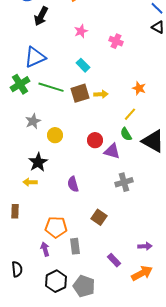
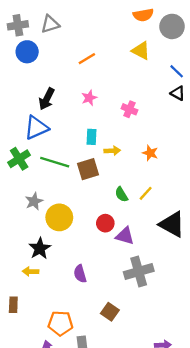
black arrow: (41, 16) -> (47, 99), moved
cyan rectangle: (83, 65) -> (92, 137), turned 48
orange star: (139, 88) -> (150, 153), moved
yellow arrow: (101, 94) -> (112, 151), moved
green semicircle: (126, 134) -> (121, 194), moved
yellow circle: (55, 135) -> (59, 217), size x1.5
gray cross: (124, 182) -> (139, 271), size x1.4

